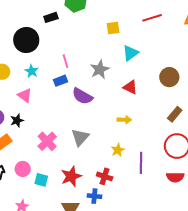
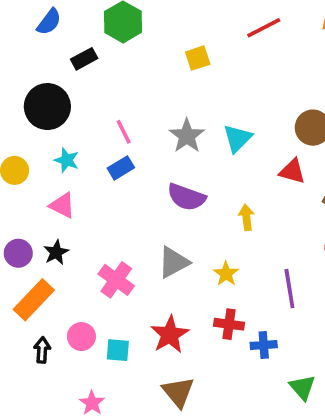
cyan triangle: (130, 53) -> (237, 138), moved
red triangle: (130, 87) -> (292, 171), moved
purple semicircle: (82, 96) -> (186, 197), moved
yellow arrow: (124, 120) -> (246, 217), turned -88
gray triangle: (80, 137) -> (173, 262), turned 30
yellow star: (118, 150) -> (226, 274), moved
blue cross: (94, 196) -> (264, 345), moved

